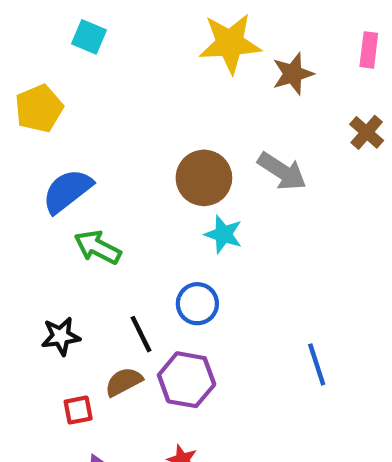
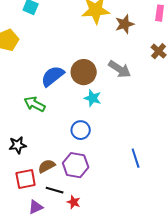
blue semicircle: (67, 191) -> (53, 76), moved
black line: (141, 334) -> (55, 190), moved, turned -48
red square: (78, 410) -> (26, 179), size x1.5

